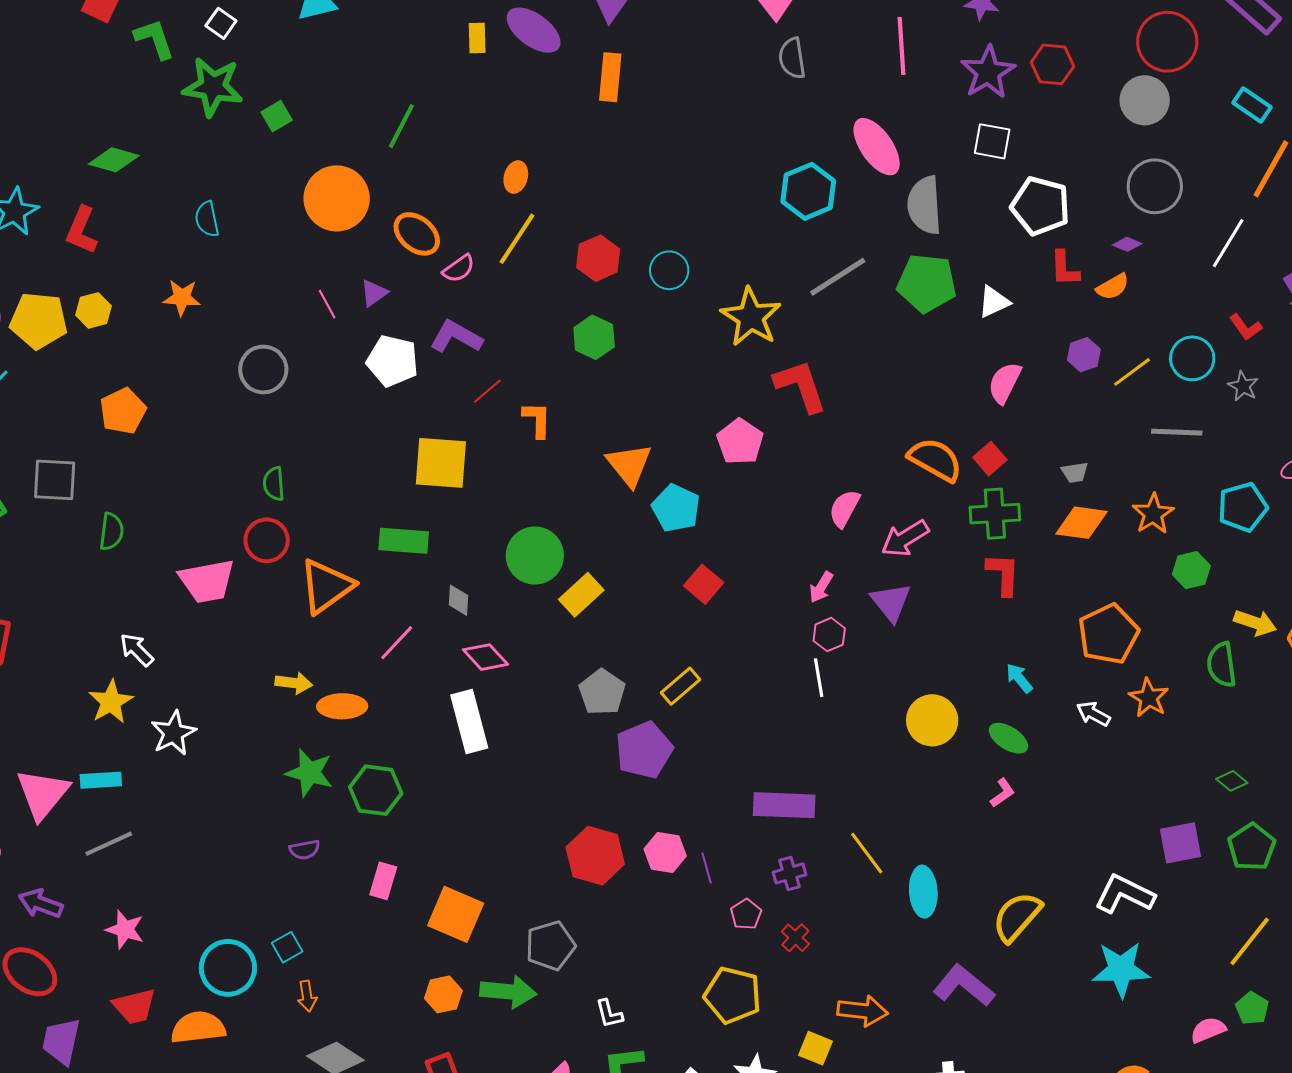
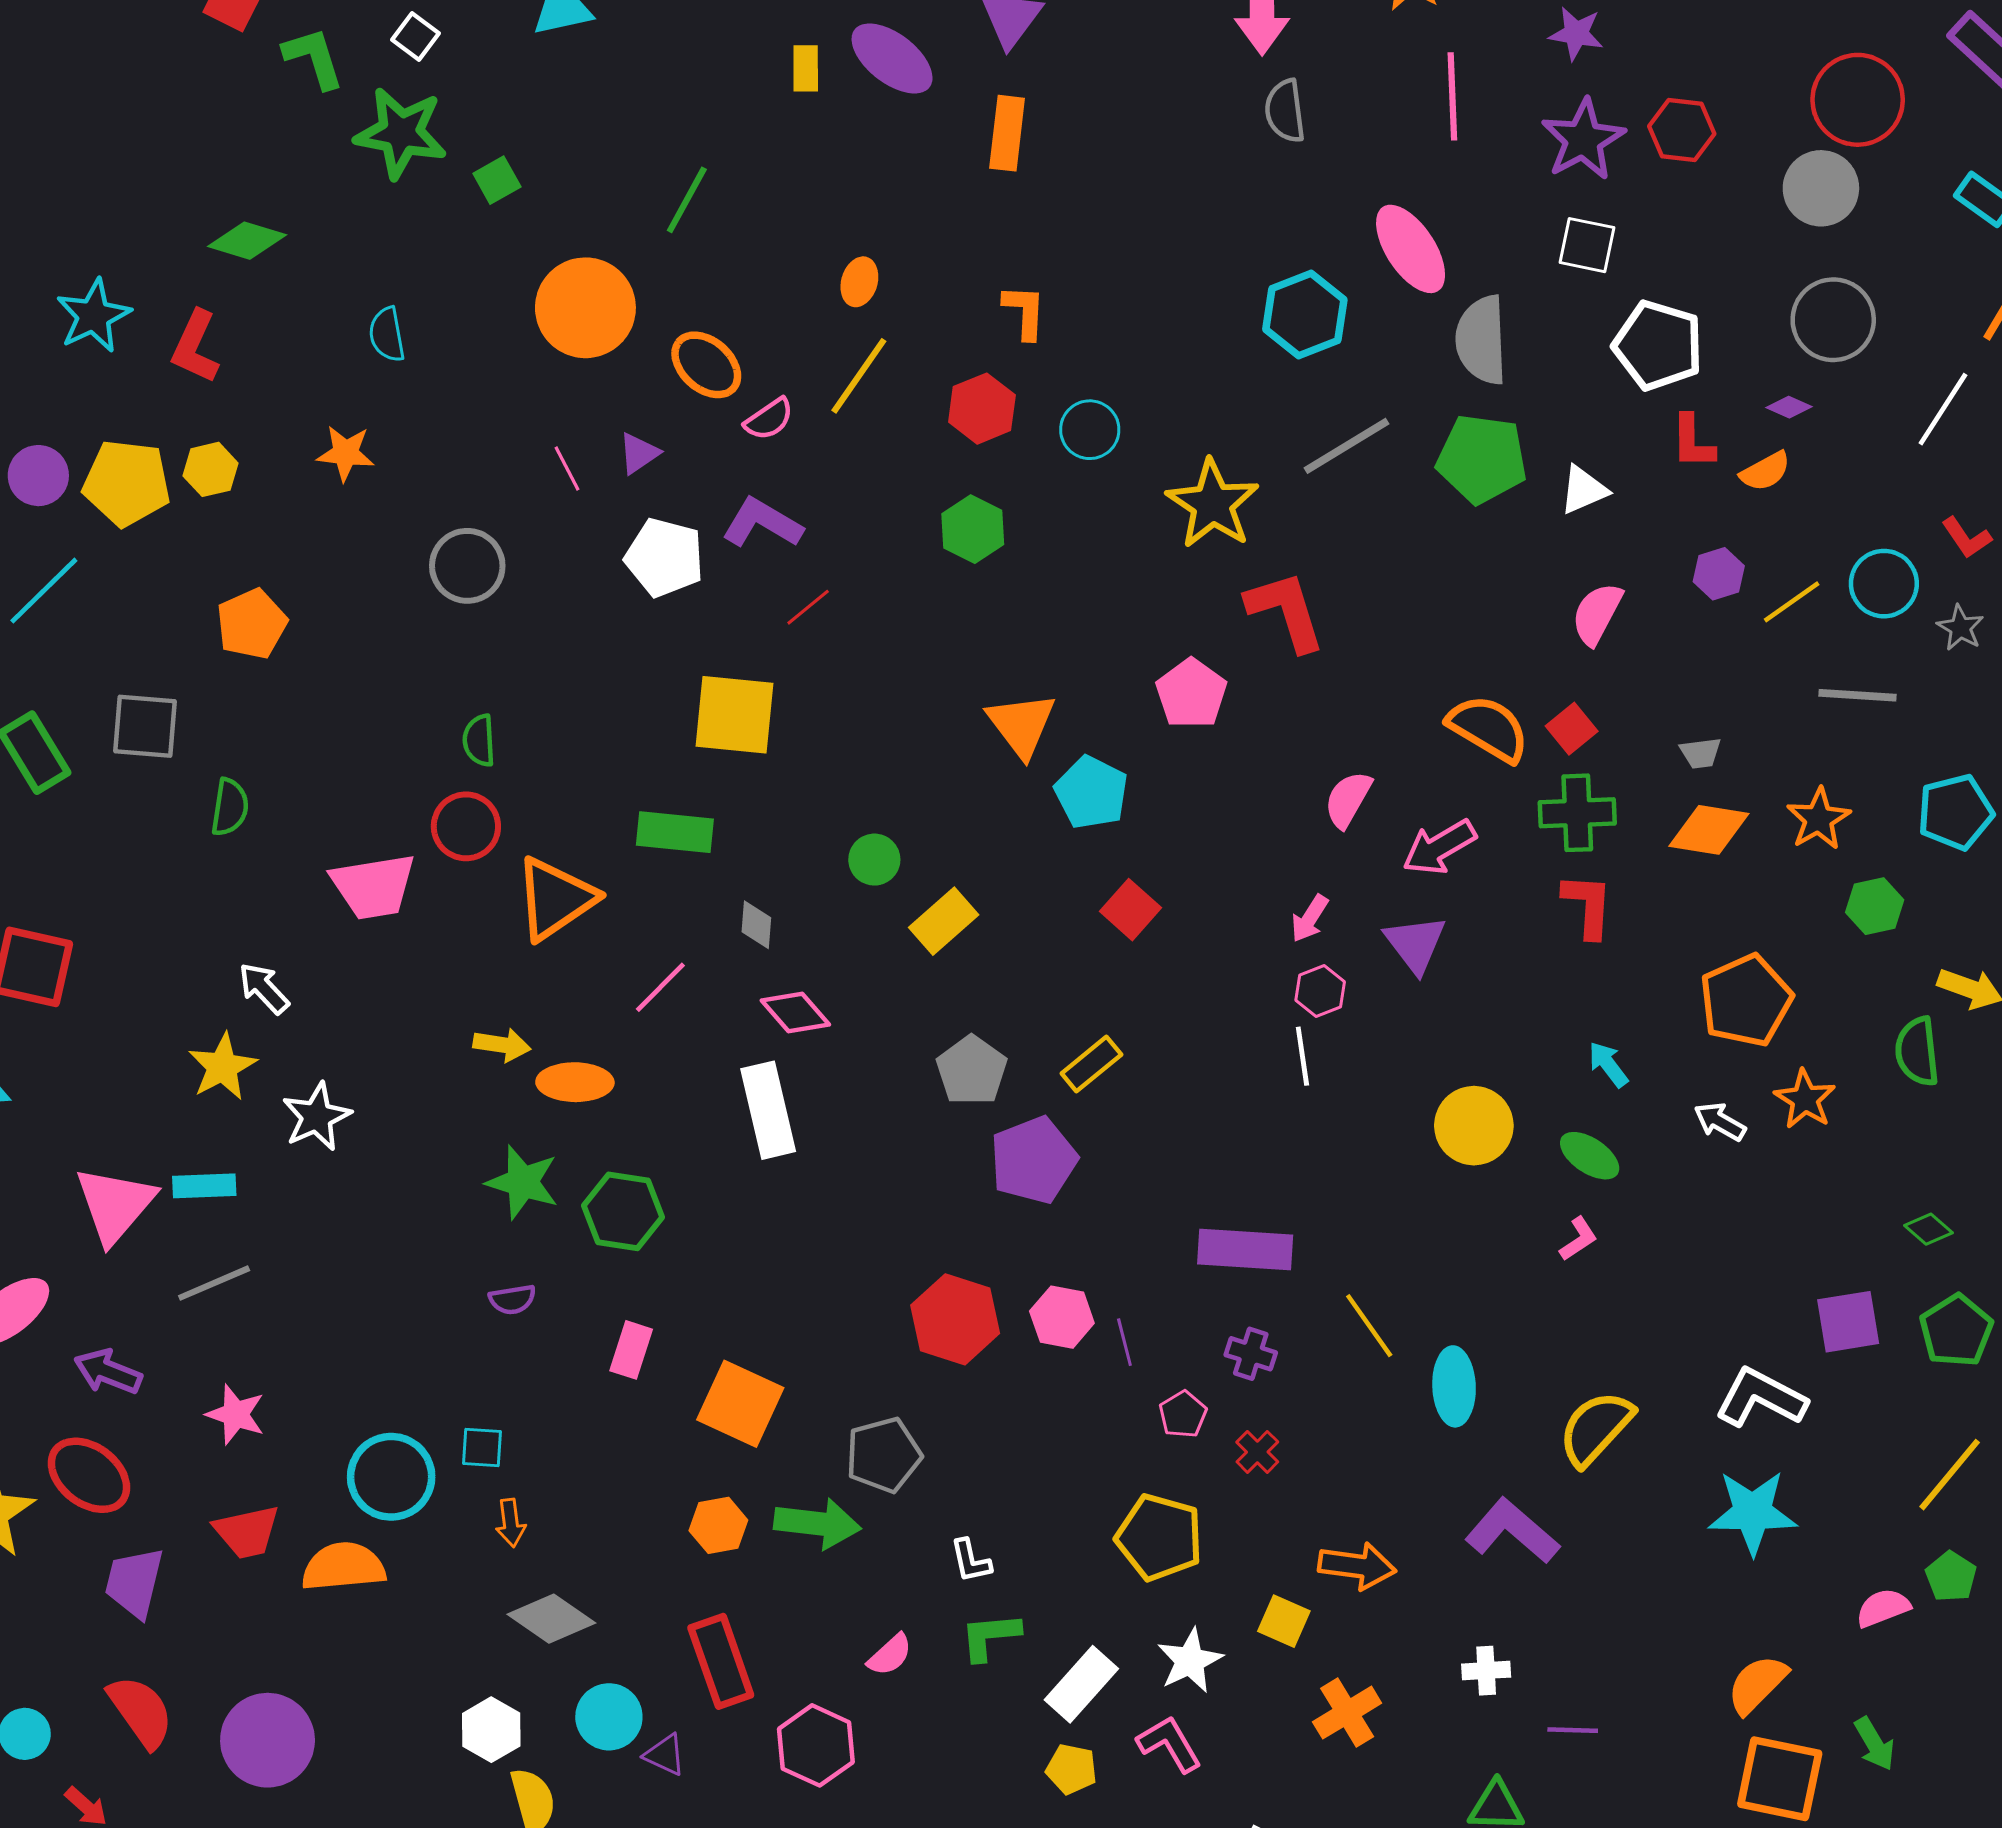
orange L-shape: (537, 420) -> (1025, 312), moved
green circle: (535, 556) -> (874, 860), size x0.6
purple cross: (790, 873) -> (1251, 1354), turned 32
cyan square: (287, 947) -> (482, 1447), turned 32

